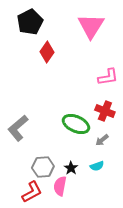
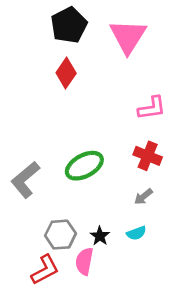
black pentagon: (30, 22) -> (69, 25), moved
green ellipse: (76, 124) -> (84, 166), moved, turned -52

